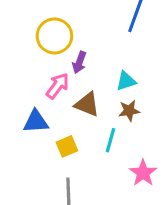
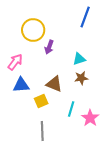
pink arrow: (58, 86) -> (15, 62), moved
brown triangle: (87, 104) -> (54, 84), moved
cyan line: (110, 140) -> (71, 109), moved

